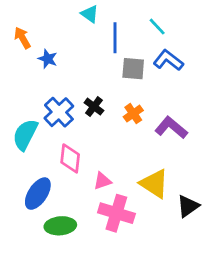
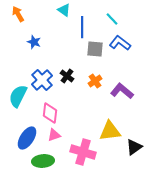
orange arrow: (22, 38) -> (18, 14), moved
pink triangle: (102, 181) -> (54, 135), moved
yellow triangle: (154, 184) -> (110, 131), turned -40

